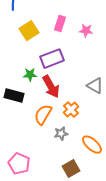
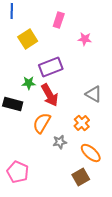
pink rectangle: (60, 24) -> (59, 20), moved
orange cross: (71, 110) -> (82, 123), moved
brown square: (71, 169) -> (81, 177), moved

